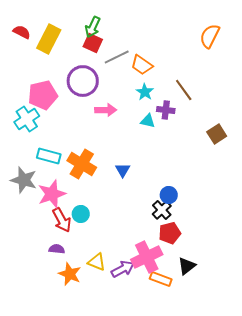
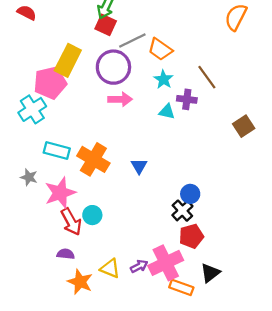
yellow rectangle: (49, 39) -> (68, 60), moved
purple circle: (83, 81) -> (113, 67), moved
gray star: (24, 180) -> (29, 177), size x0.6
purple arrow: (123, 269) -> (139, 266), moved, size x0.7

